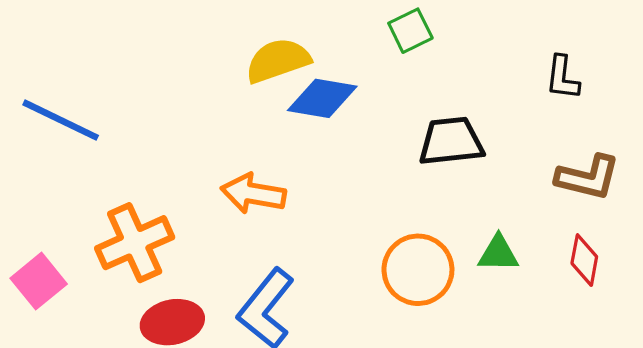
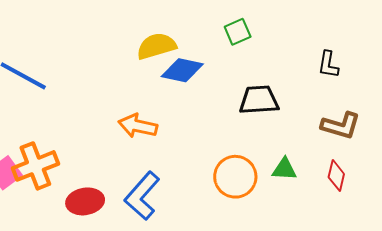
orange cross: (135, 243) -> (35, 166), moved

